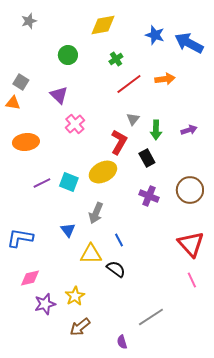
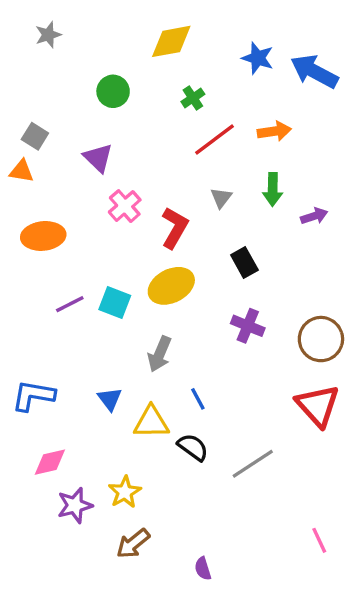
green arrow: (156, 130) -> (273, 189), moved
red L-shape: (119, 142) -> (175, 228), moved
brown circle: (190, 190) -> (321, 339), moved
blue triangle: (68, 230) -> (110, 399), moved
pink line: (192, 280) -> (319, 540), moved
gray line: (151, 317) -> (253, 464), moved

